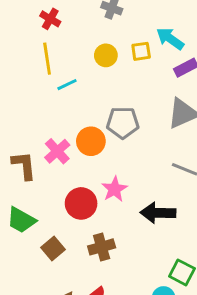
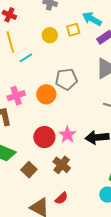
pink cross: (57, 151) -> (16, 96), moved, turned 30
pink star: (114, 189) -> (67, 135), moved
brown cross: (102, 247) -> (62, 165), turned -30

